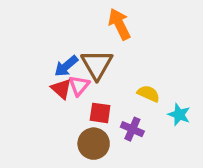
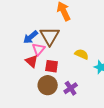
red triangle: (61, 89) -> (32, 61), moved
purple cross: (132, 129) -> (71, 88), moved, turned 32

